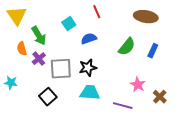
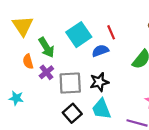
red line: (97, 12) -> (111, 32), moved
cyan square: (69, 24) -> (79, 35), size x1.6
cyan trapezoid: (90, 93) -> (101, 109), turned -115
black square: (48, 97) -> (72, 113), moved

